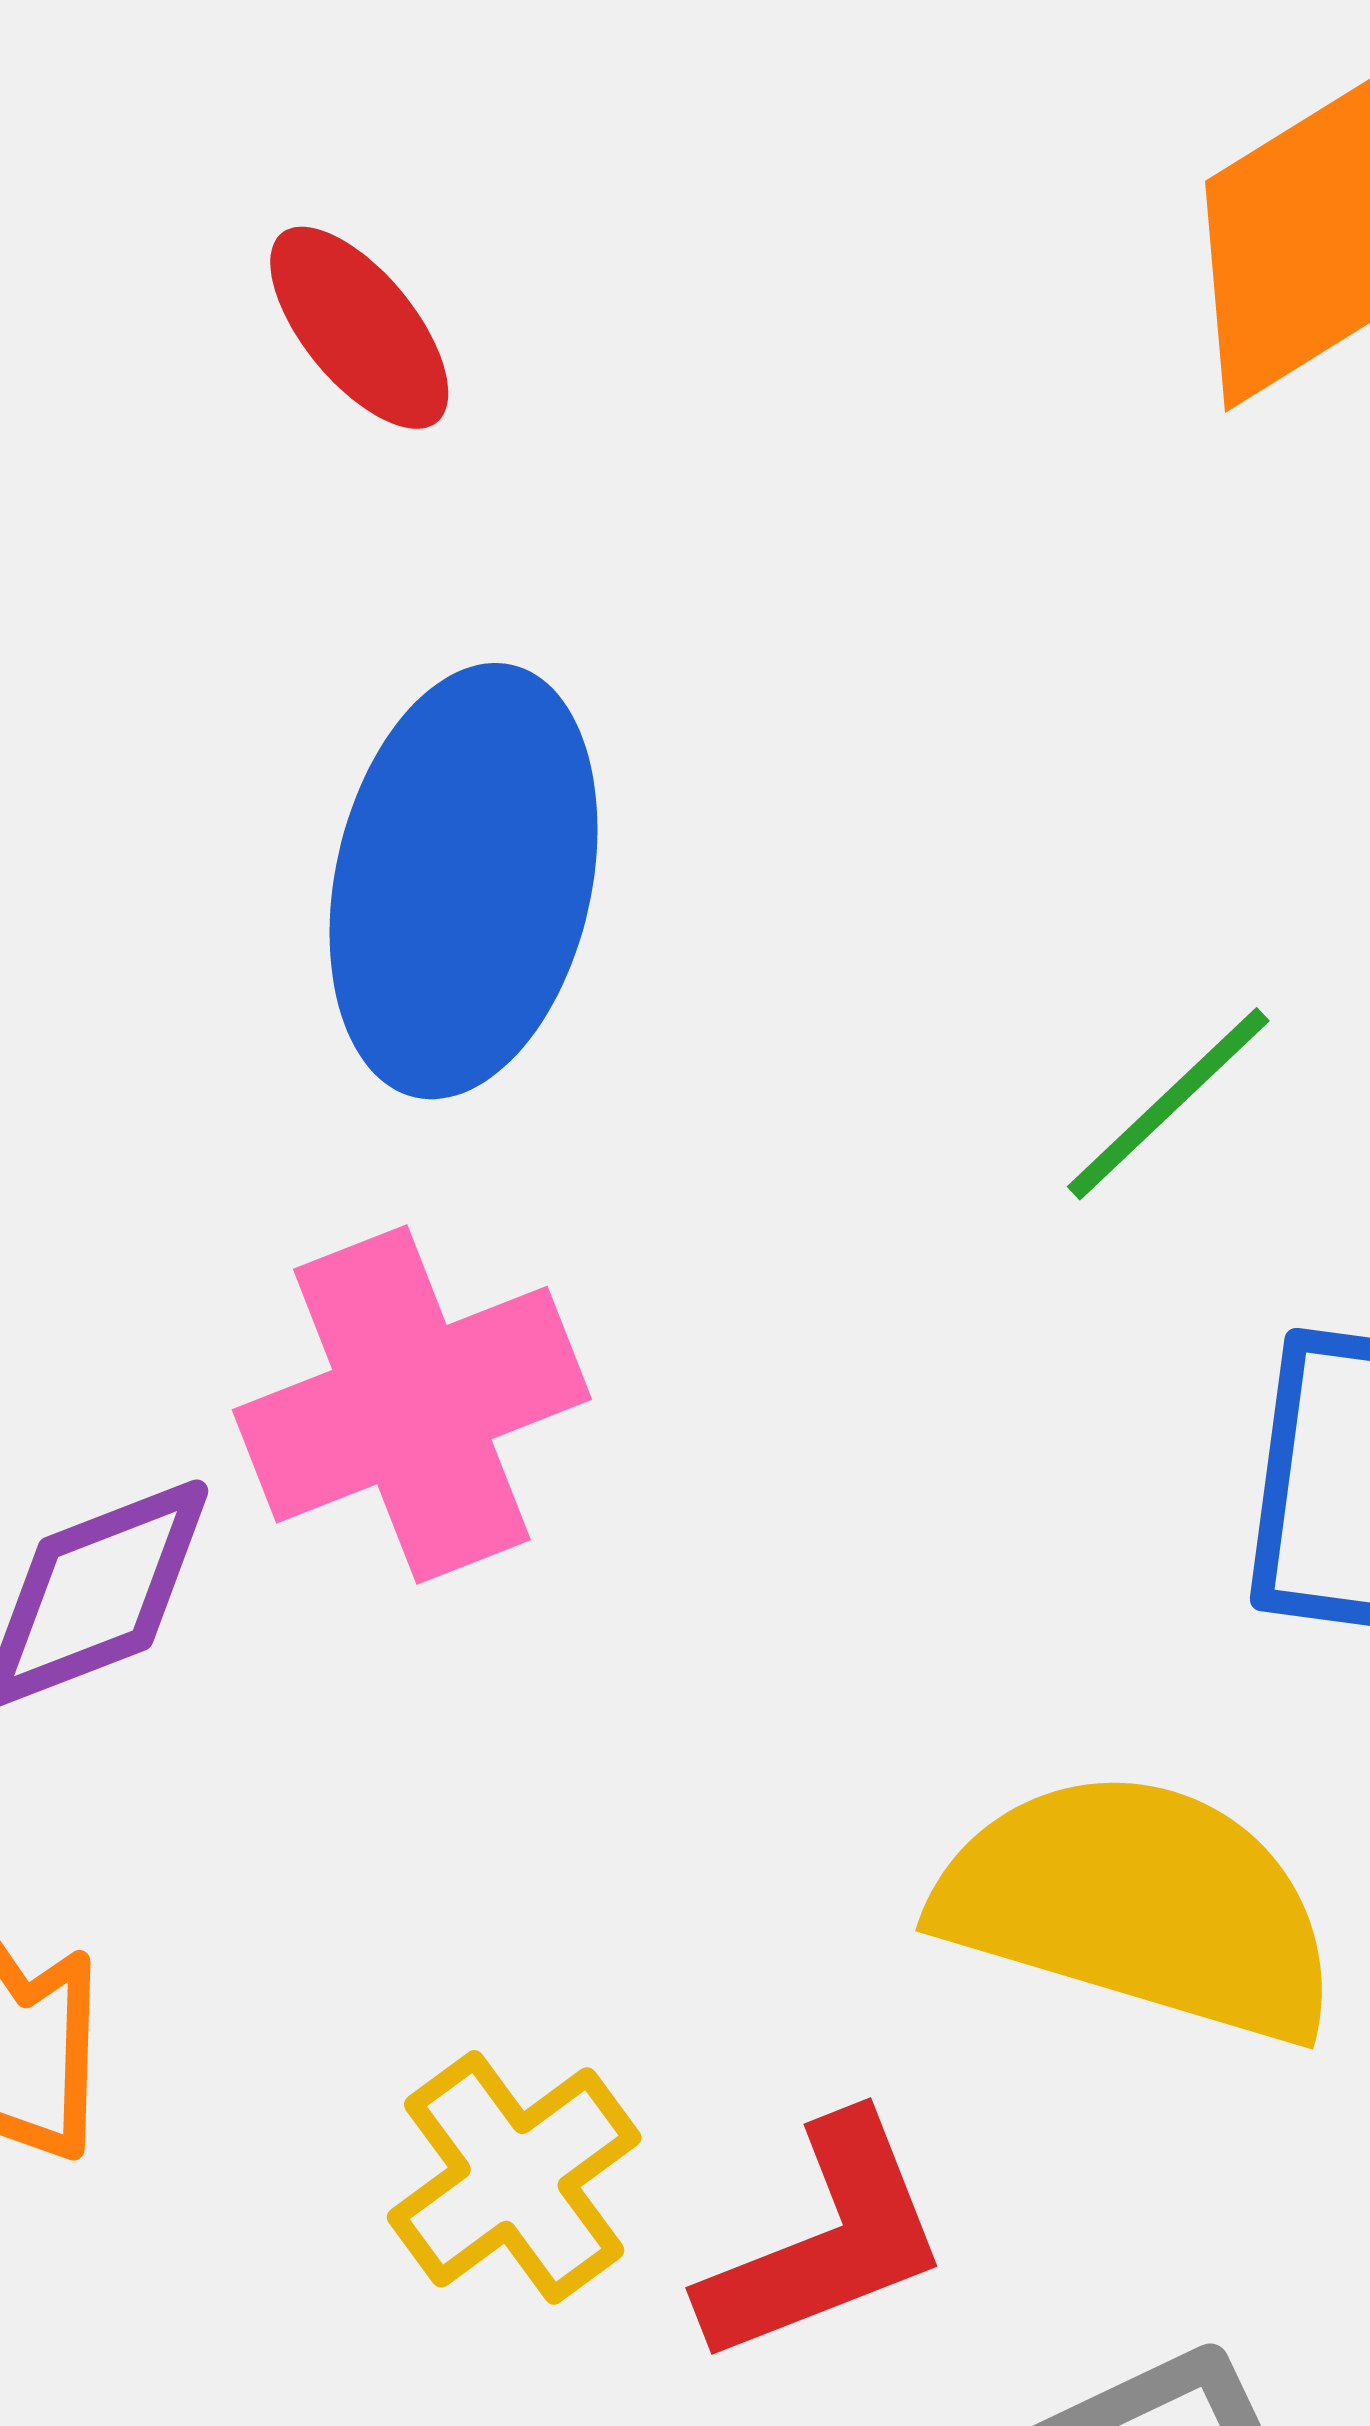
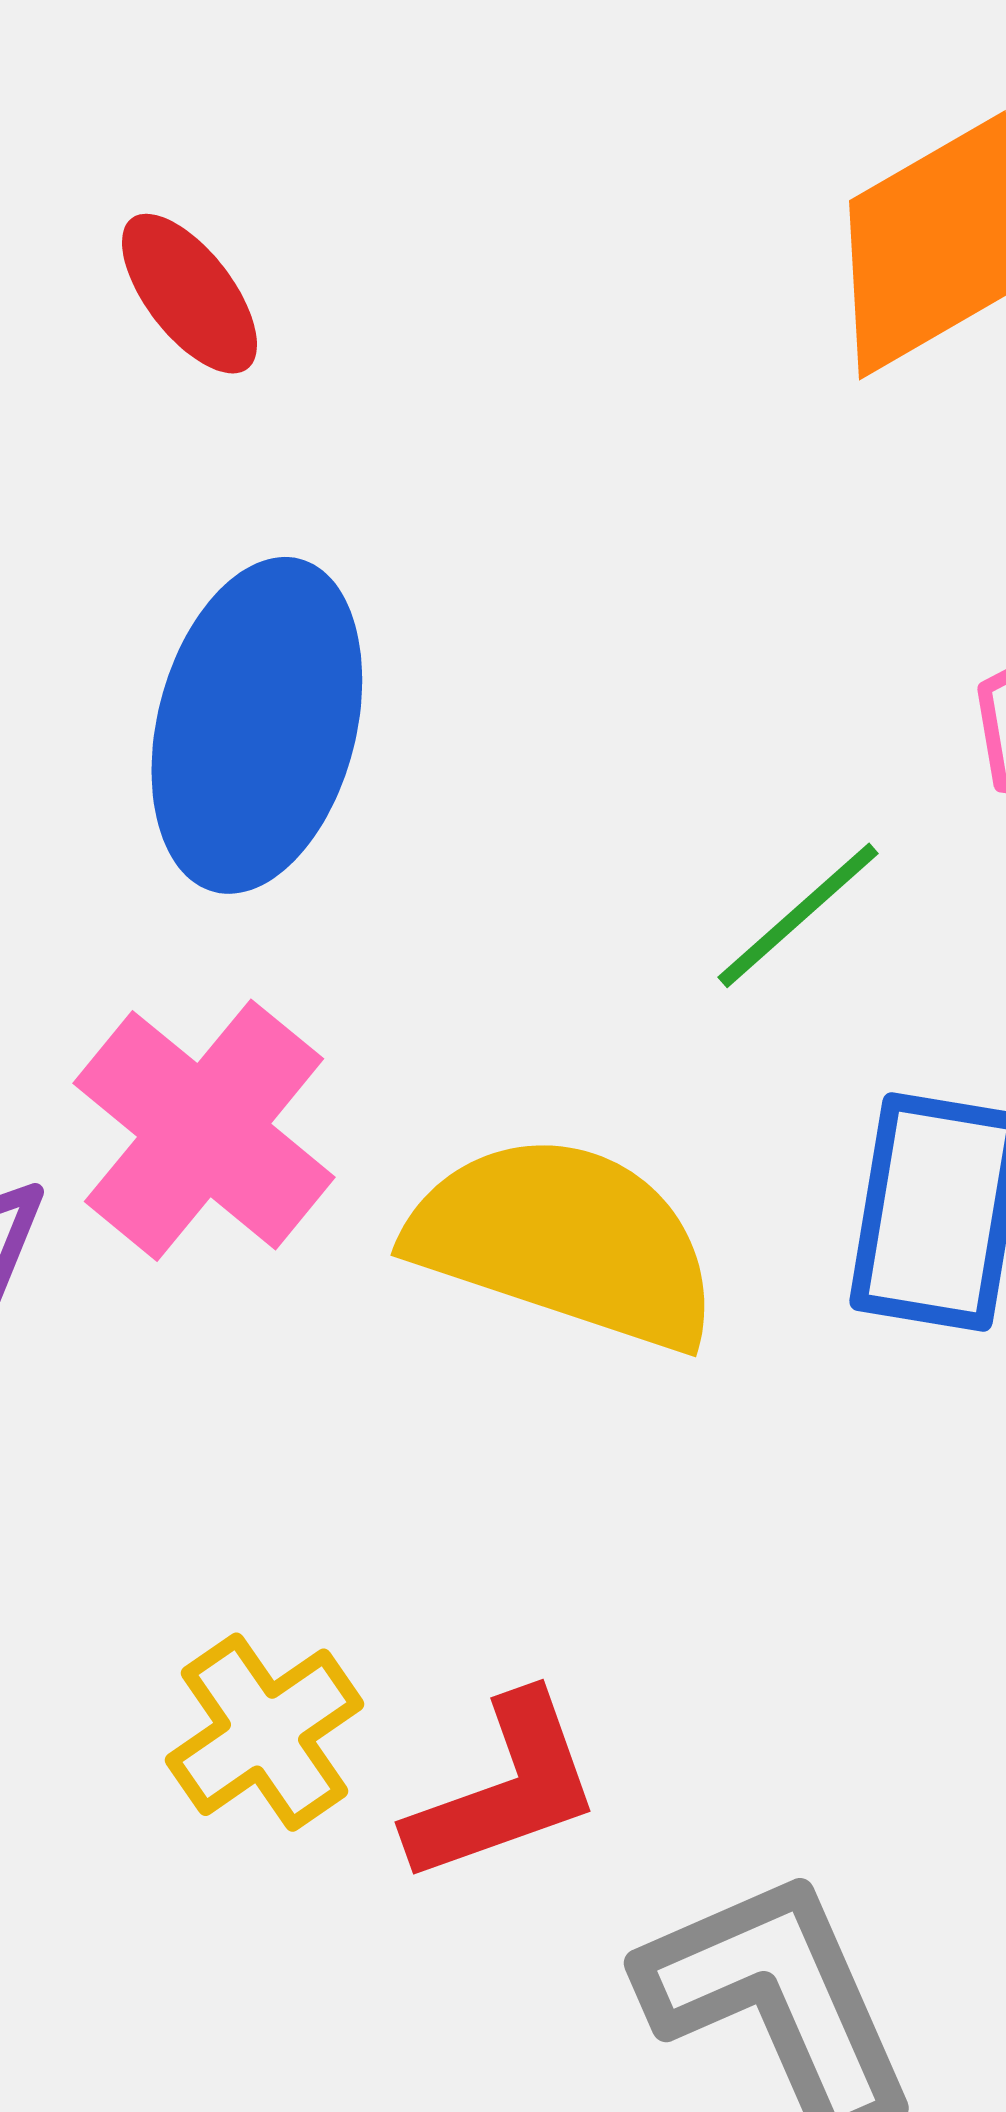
pink cross: (412, 1405) -> (204, 1130), turned -31
yellow semicircle: (1139, 1906) -> (565, 1242), moved

